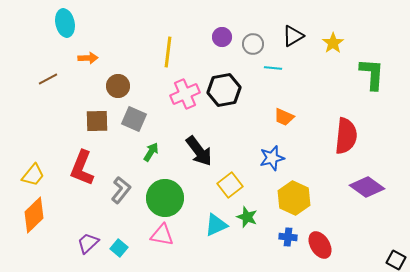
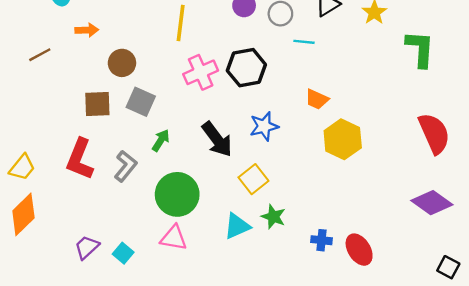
red semicircle: (346, 136) -> (434, 133), moved, turned -30
blue star: (272, 158) -> (264, 126), moved
purple diamond: (367, 187) -> (432, 203), moved
gray L-shape: (121, 190) -> (126, 166), moved
yellow hexagon: (294, 198) -> (343, 139), moved

